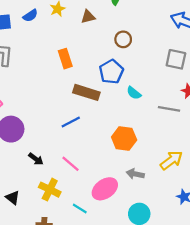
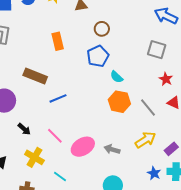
brown circle: (123, 39) -> (102, 29), moved
brown rectangle: (86, 92) -> (35, 76), moved
gray line: (169, 109) -> (148, 108), moved, turned 36
orange hexagon: (124, 138) -> (119, 102), moved
pink ellipse: (105, 189) -> (83, 147), moved

